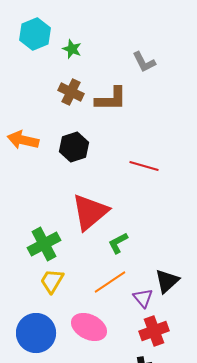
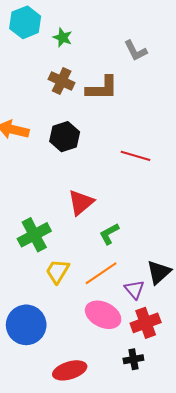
red triangle: (90, 212) -> (81, 202), size x0.7
yellow trapezoid: (52, 281) -> (58, 271), moved
pink ellipse: (89, 327) -> (103, 315), moved

